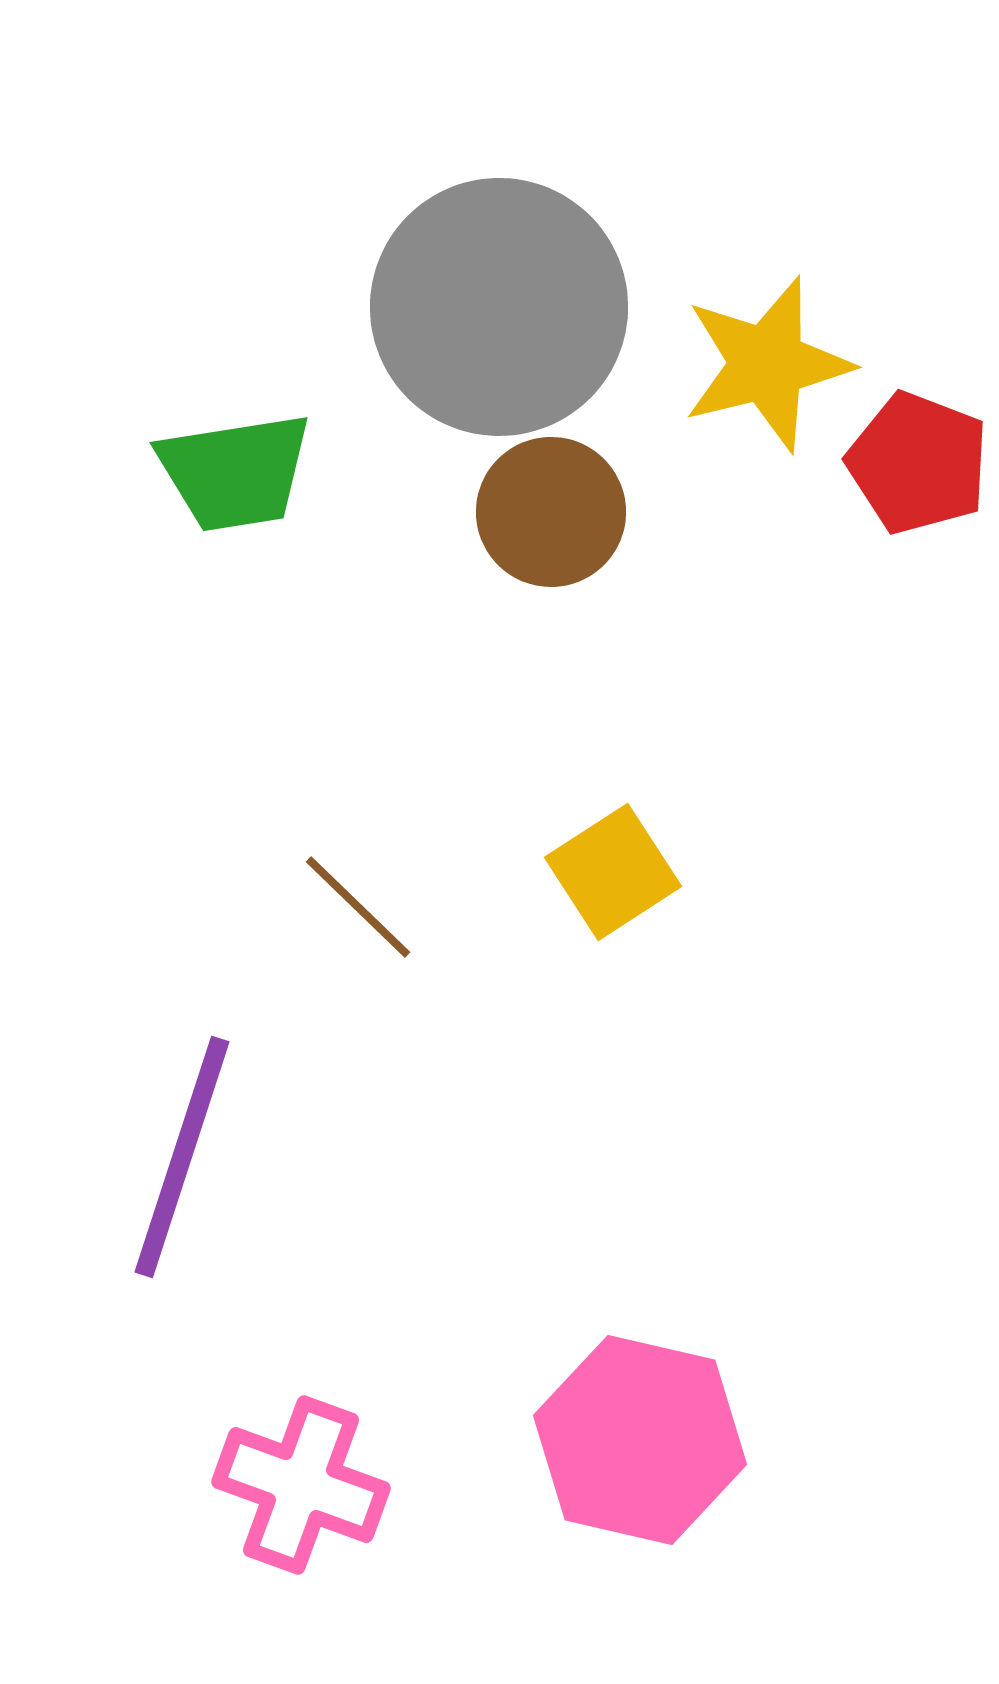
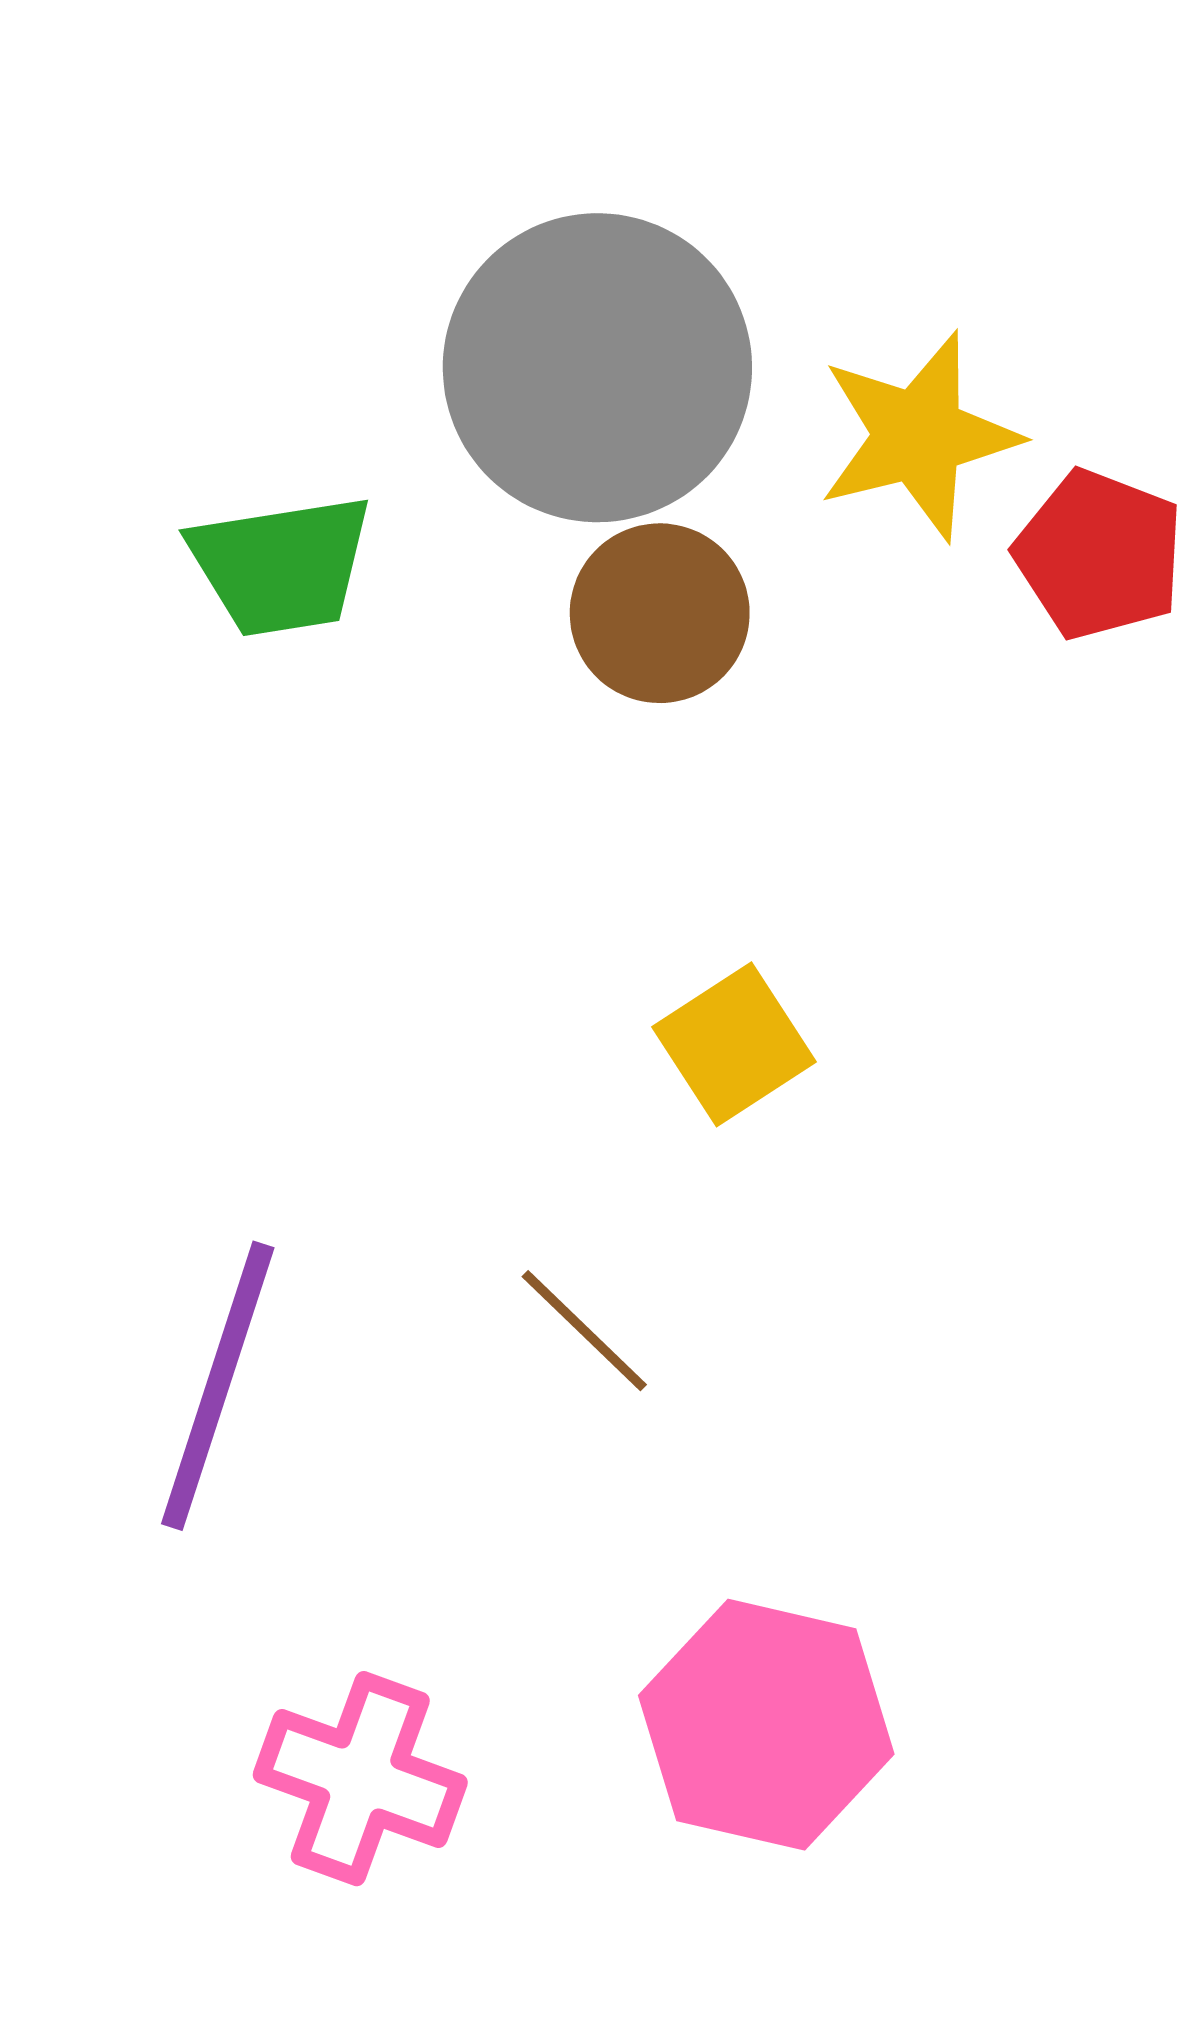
brown line: (358, 907) -> (584, 1331), moved

